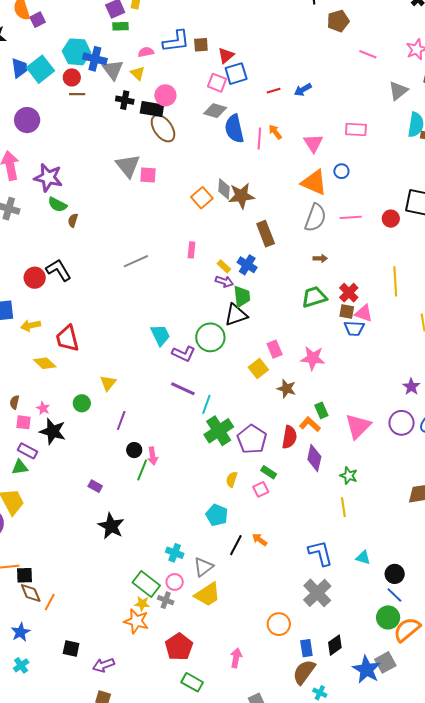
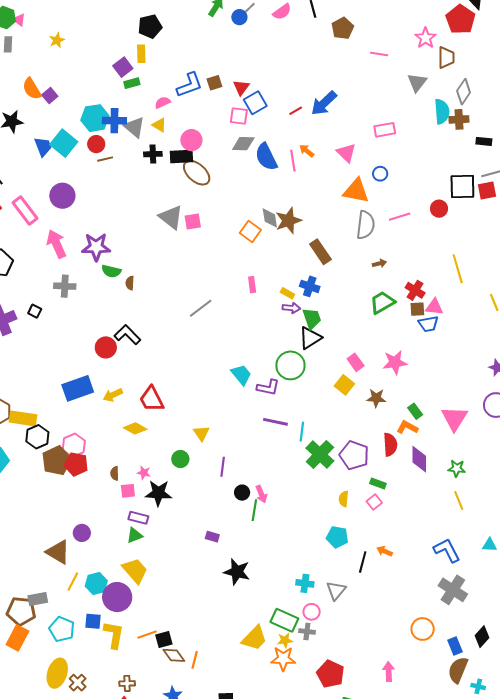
blue arrow: (303, 90) -> (324, 103), size x1.6
yellow trapezoid: (207, 594) -> (254, 638), moved

